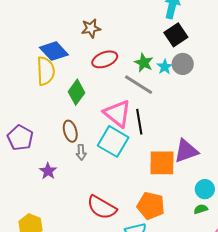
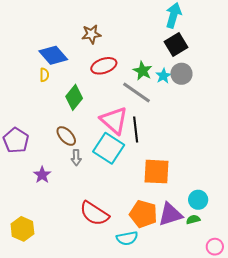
yellow semicircle: (46, 71) -> (44, 75), size x0.5
brown ellipse: (70, 131) -> (66, 136), turned -30
purple triangle: (186, 151) -> (170, 214), moved

